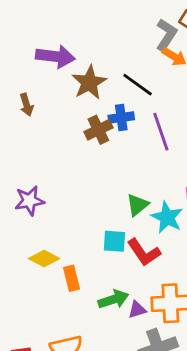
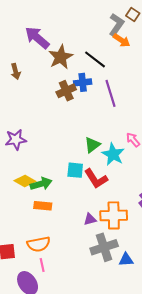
purple arrow: (55, 56) -> (37, 38), turned -148
orange rectangle: (72, 278) -> (43, 206), moved, turned -72
green arrow: (113, 299) -> (41, 184), moved

